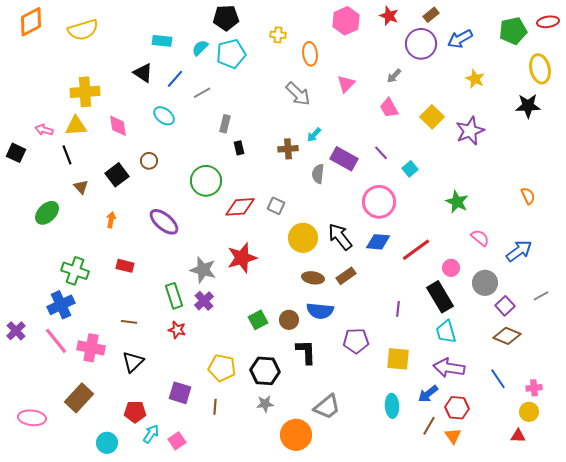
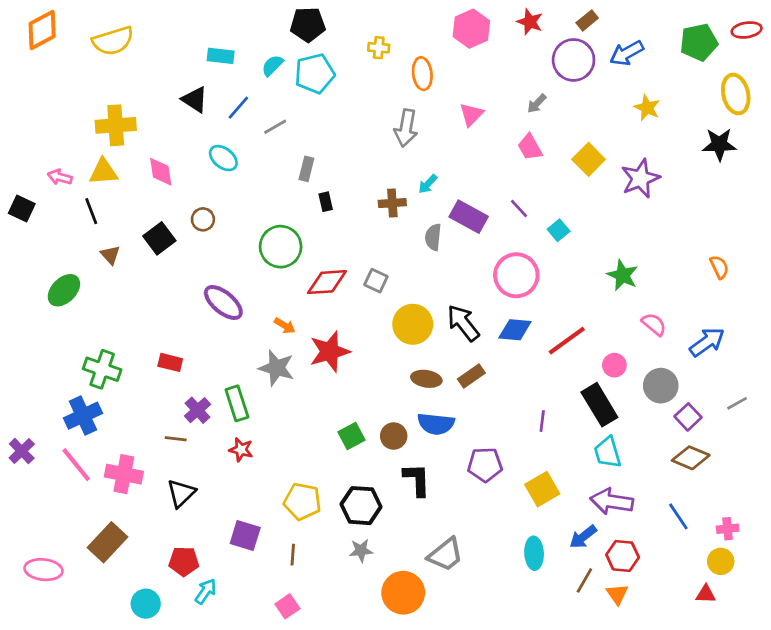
gray arrow: (298, 94) -> (406, 128), turned 56
orange arrow: (111, 220) -> (285, 326), moved, turned 112
purple cross: (204, 301) -> (197, 410), moved
yellow square: (398, 359) -> (542, 489), turned -35
pink square: (177, 441) -> (287, 606), moved

